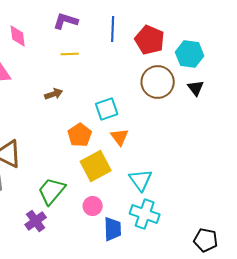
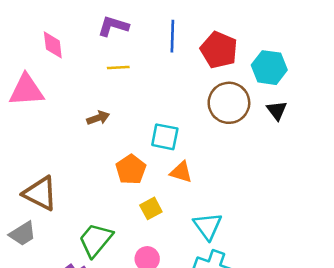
cyan square: (107, 109) -> (165, 137), turned 30
orange triangle: (120, 137) -> (181, 172), turned -36
yellow square: (96, 166) -> (151, 208), size x0.6

